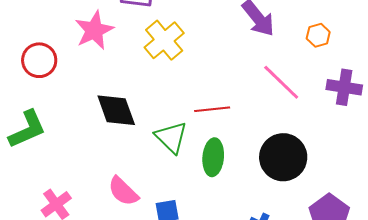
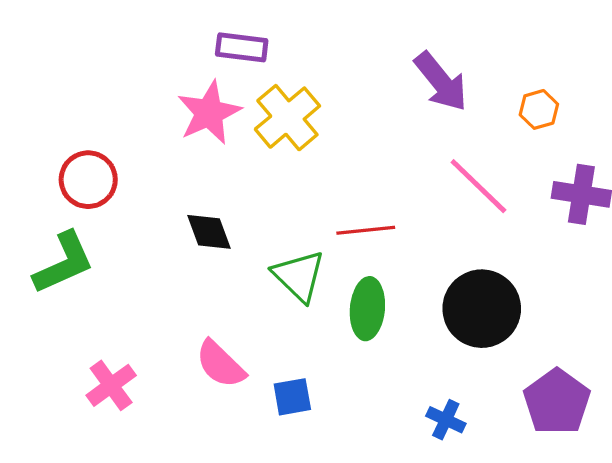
pink star: (94, 30) -> (209, 113), moved
red circle: (39, 60) -> (88, 180), moved
black diamond: (116, 110) -> (209, 232), size x0.7

